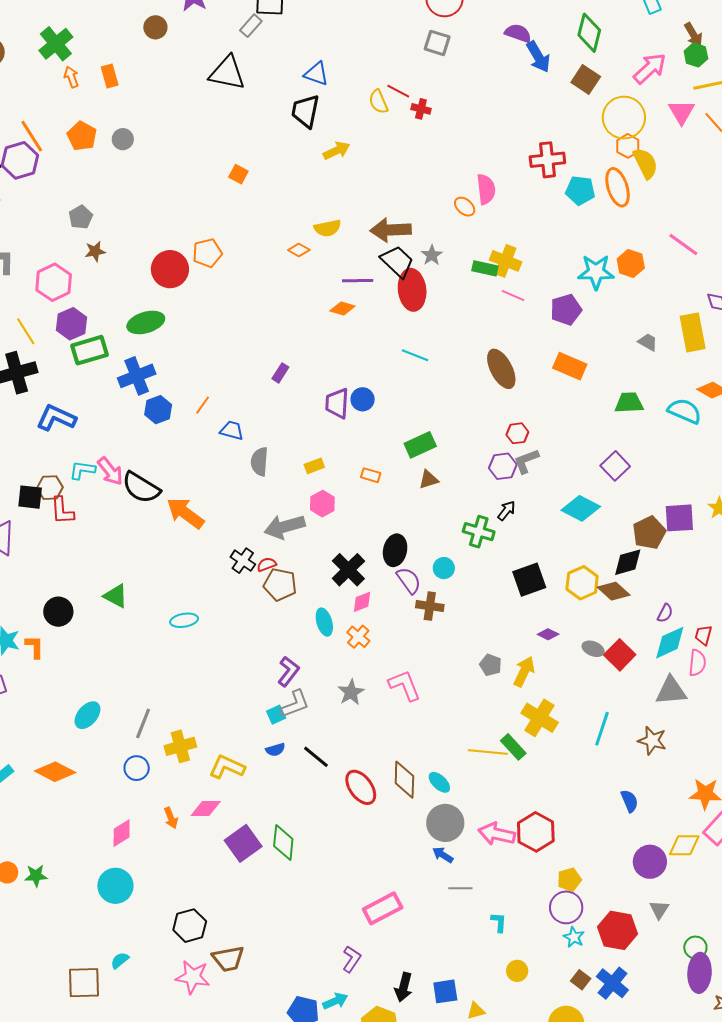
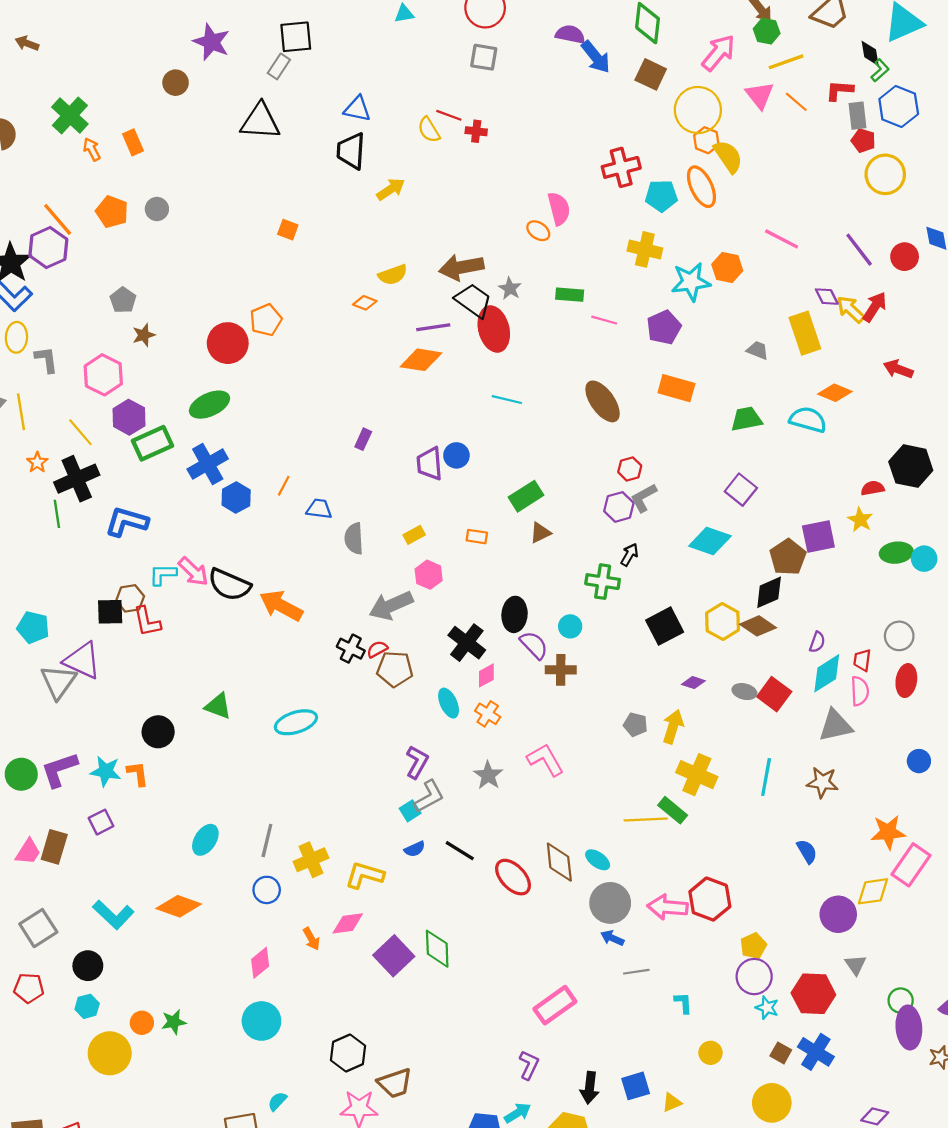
yellow cross: (506, 261) -> (645, 249), moved
orange diamond: (342, 309) -> (421, 360), size x1.5
cyan ellipse: (184, 620) -> (296, 722), size x1.4

